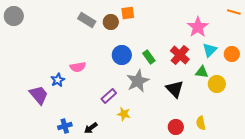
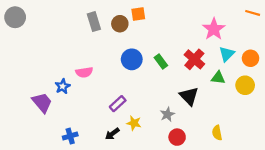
gray rectangle: (87, 20) -> (94, 22), turned 42
gray star: (138, 81) -> (167, 114), moved, size x0.6
yellow circle: (217, 84) -> (245, 85), moved
red circle: (176, 127) -> (177, 137), moved
black arrow: (91, 128) -> (112, 134), moved

